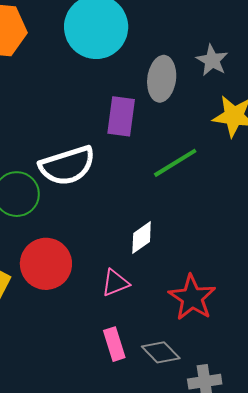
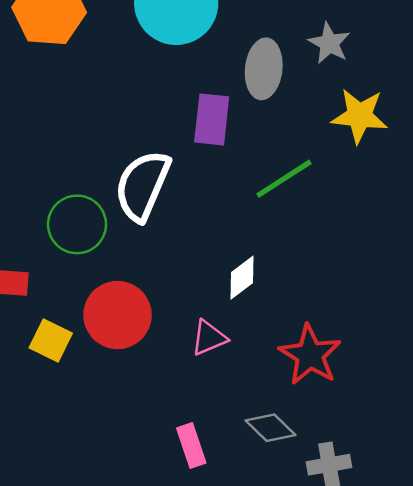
white semicircle: (67, 166) -> (142, 186), turned 132
pink rectangle: (114, 344) -> (191, 446), moved

